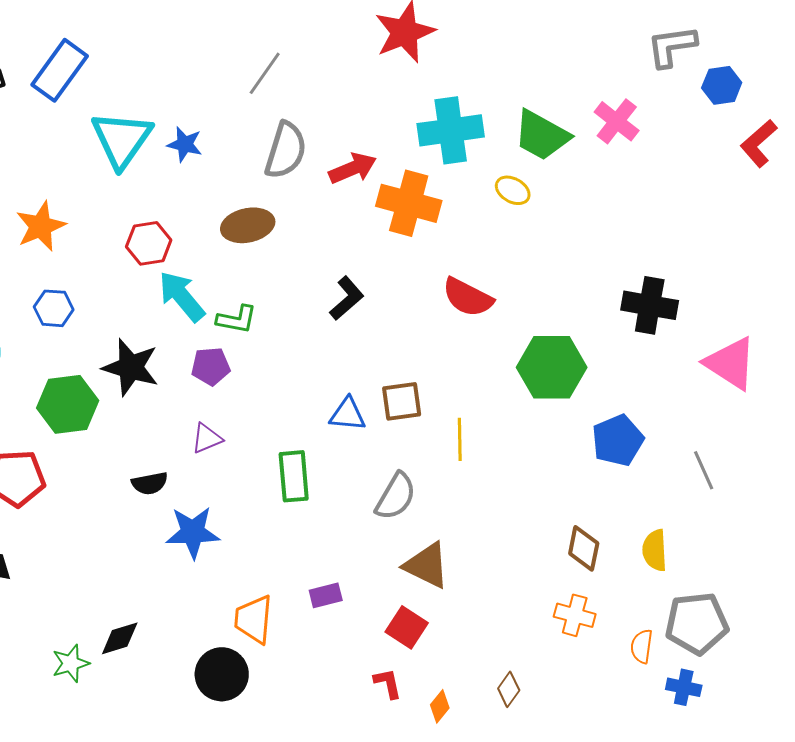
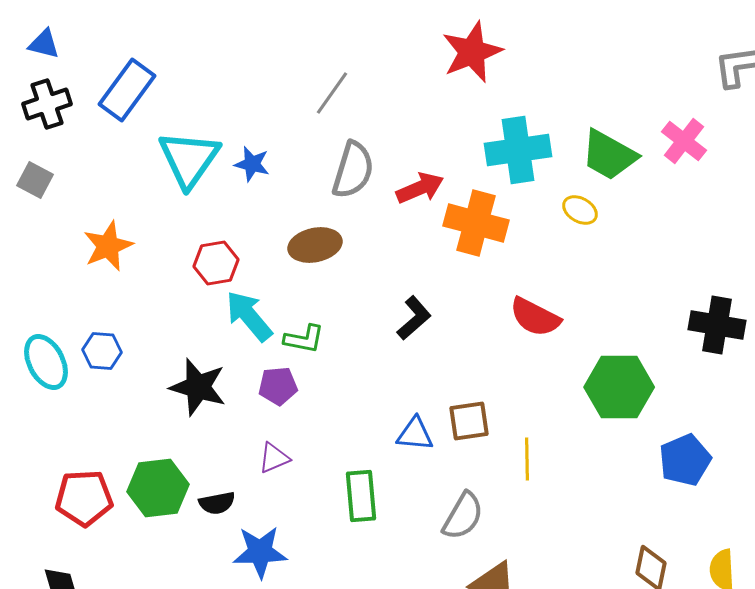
blue hexagon: (54, 308) -> (102, 351), moved
green hexagon: (68, 404) -> (158, 488), moved

